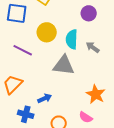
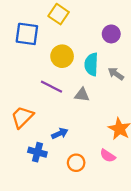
purple line: (23, 50) -> (52, 87), moved
gray triangle: (64, 65) -> (82, 95), size x0.6

